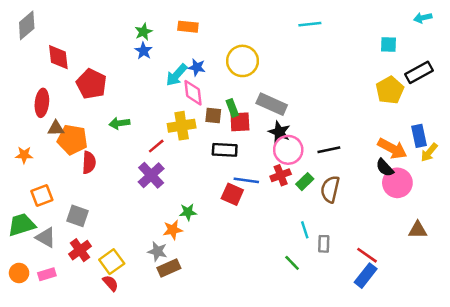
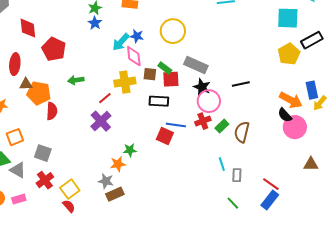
cyan square: (389, 44) -> (288, 18), size x1.6
green rectangle: (232, 108) -> (165, 68), turned -32
black line: (329, 150) -> (241, 84), moved
green line: (292, 263) -> (233, 203), moved

